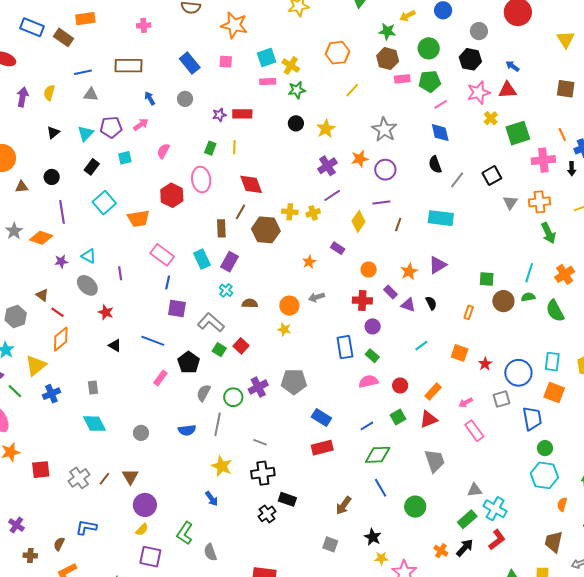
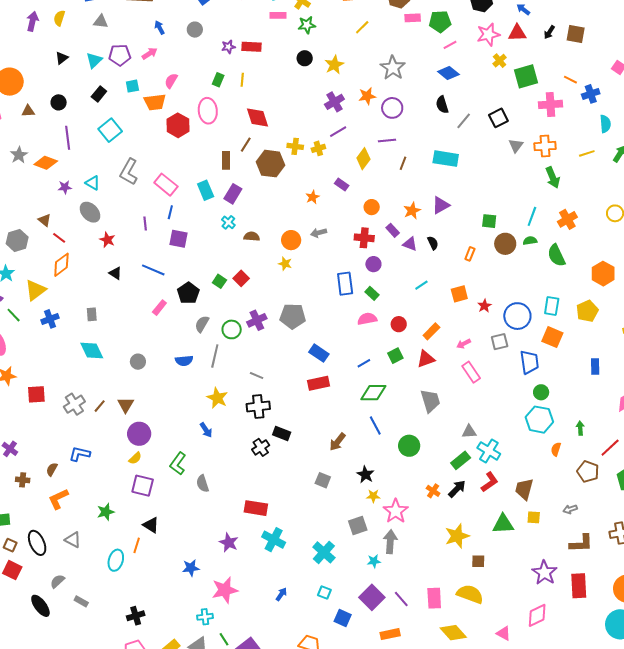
blue diamond: (440, 133) -> (448, 73), turned -40
orange line: (562, 135) -> (570, 80), turned -40
black arrow: (572, 169) -> (549, 32), moved, turned 32
orange trapezoid: (138, 219) -> (155, 102), moved
purple line: (120, 273) -> (145, 223), moved
gray L-shape: (211, 322) -> (129, 172), moved, turned -104
orange square: (460, 353) -> (459, 294), turned -36
brown trapezoid: (554, 542) -> (524, 489), moved

